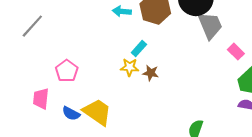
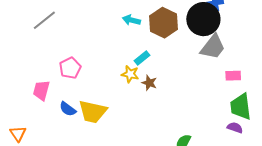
gray trapezoid: (210, 25) -> (213, 47), turned 52
pink rectangle: (236, 52) -> (233, 76), turned -56
yellow trapezoid: (97, 112) -> (93, 112), turned 148

